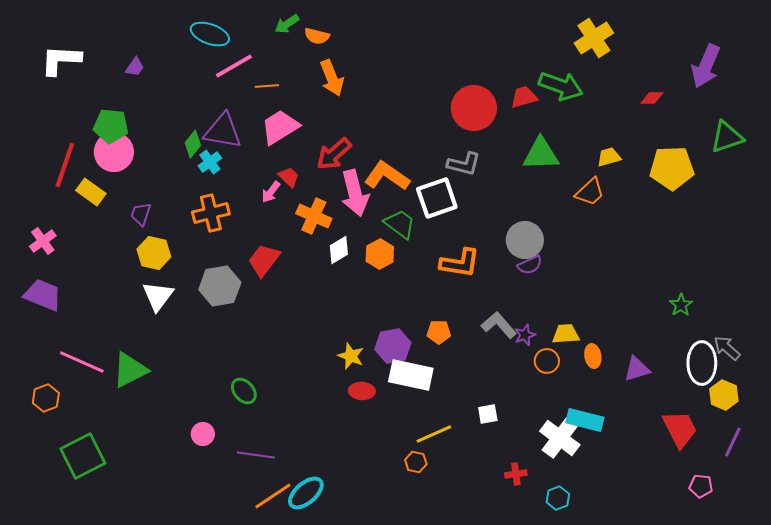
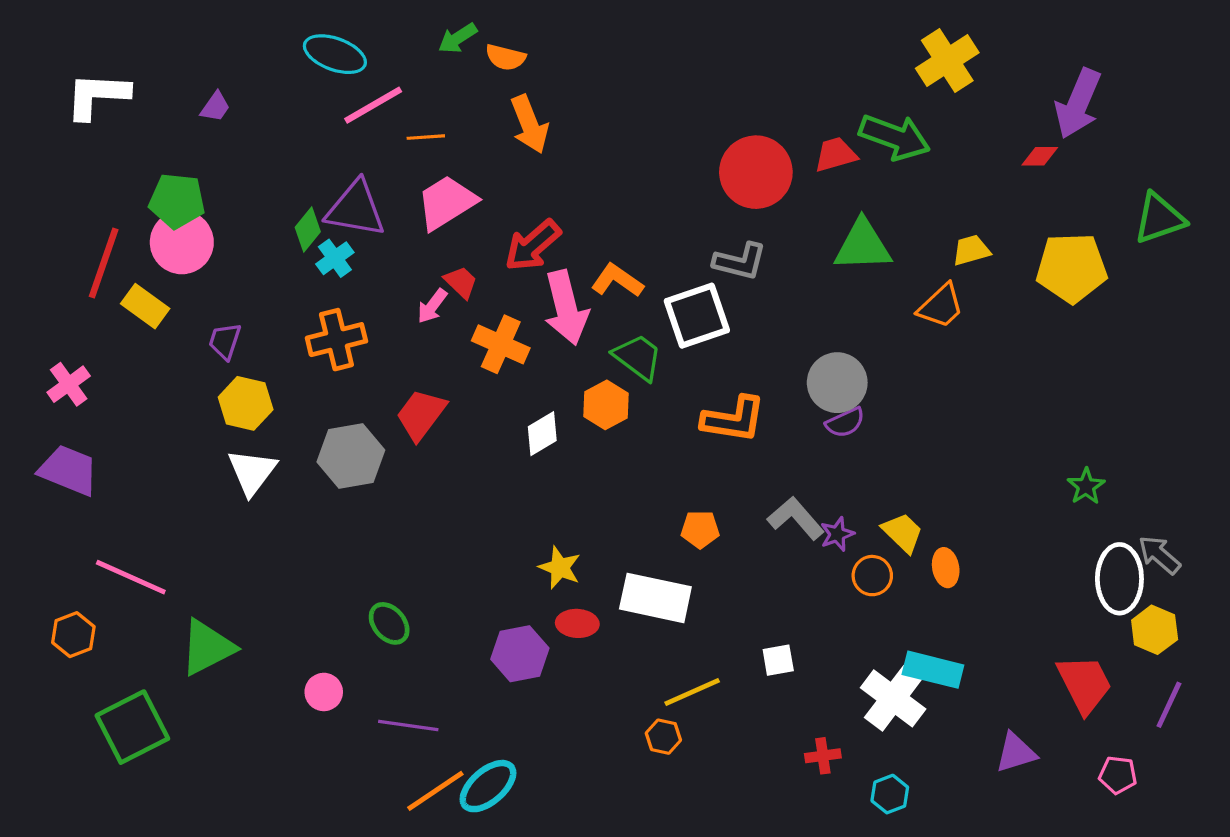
purple arrow: (706, 66) -> (1078, 104), moved
orange L-shape: (387, 176) -> (617, 281), size x0.7
white diamond: (339, 250) -> (542, 434), moved
yellow trapezoid: (566, 334) -> (903, 533), turned 48
purple hexagon: (393, 346) -> (520, 654), moved
purple triangle: (637, 369) -> (1016, 753), moved
green triangle: (130, 370) -> (207, 647), moved

